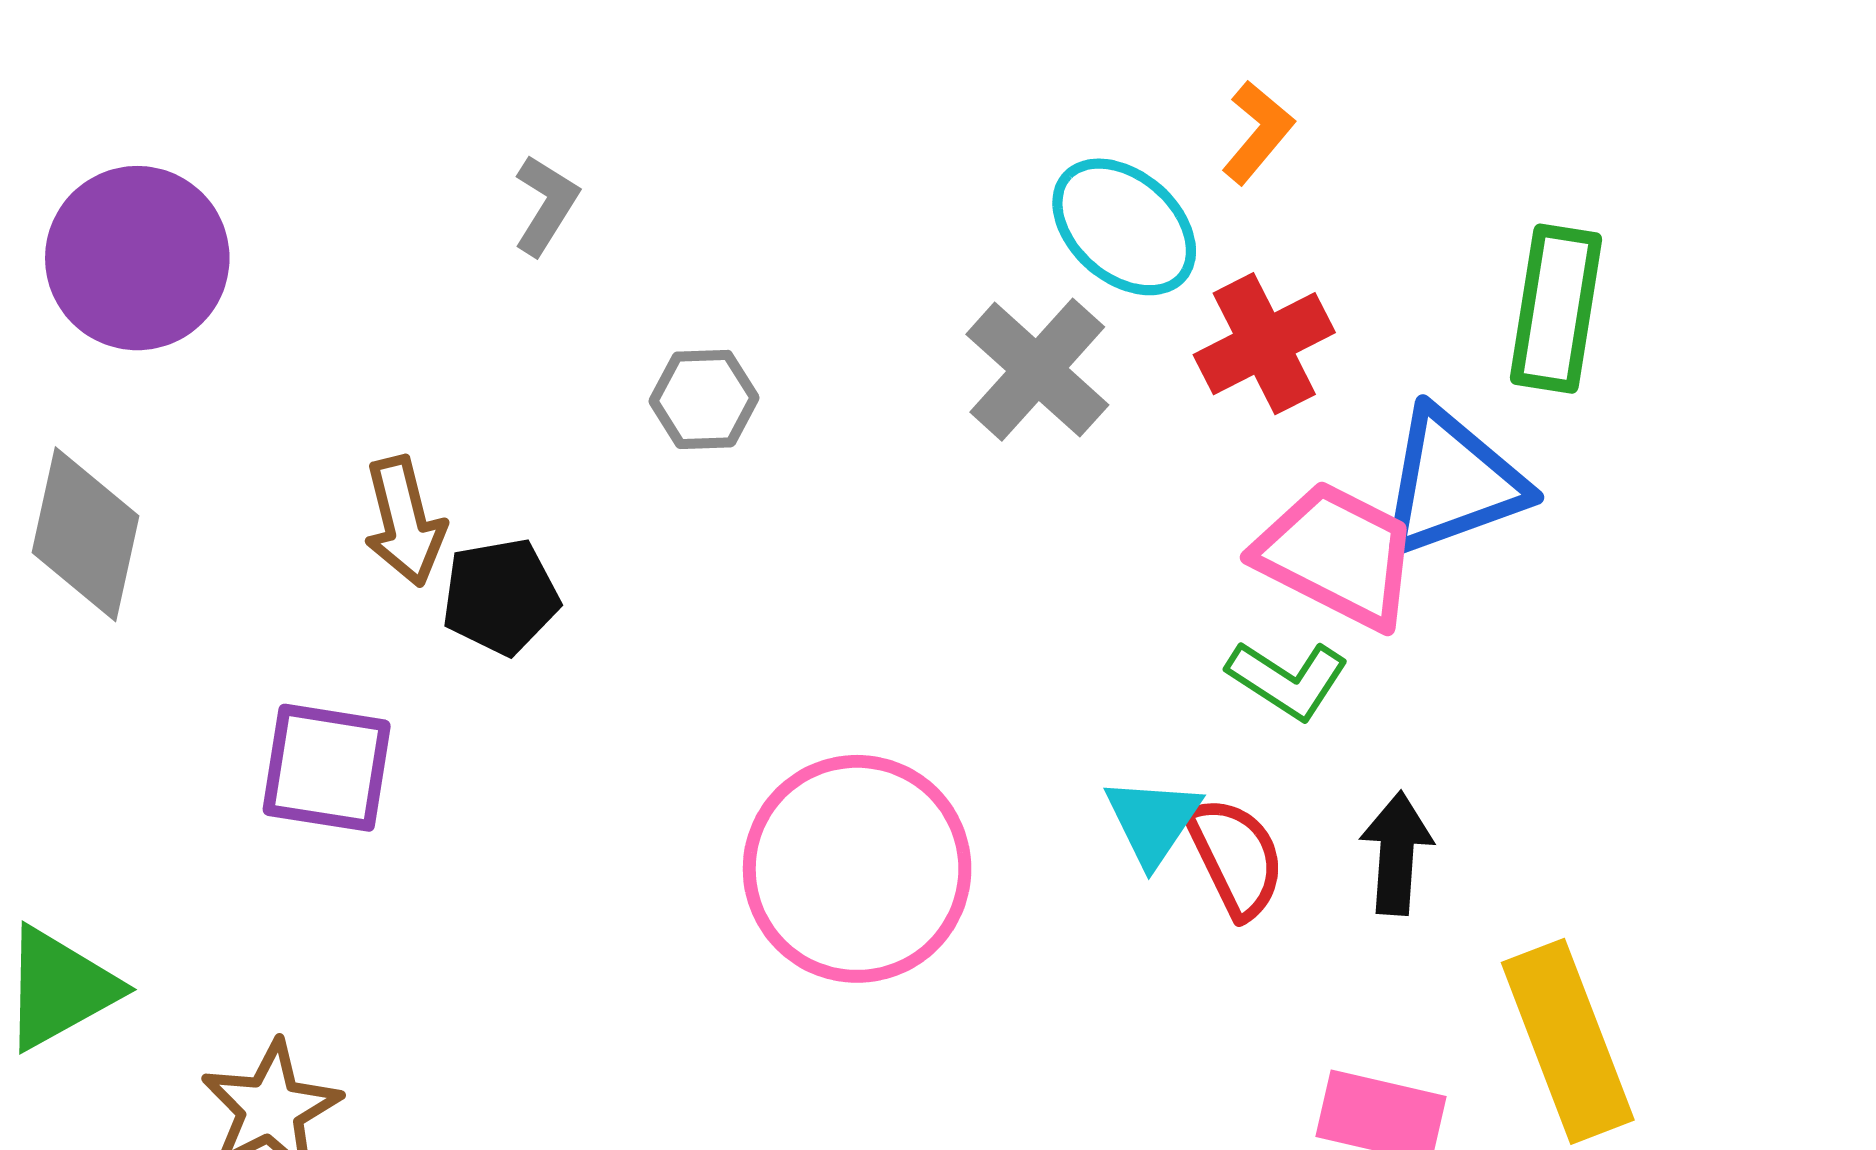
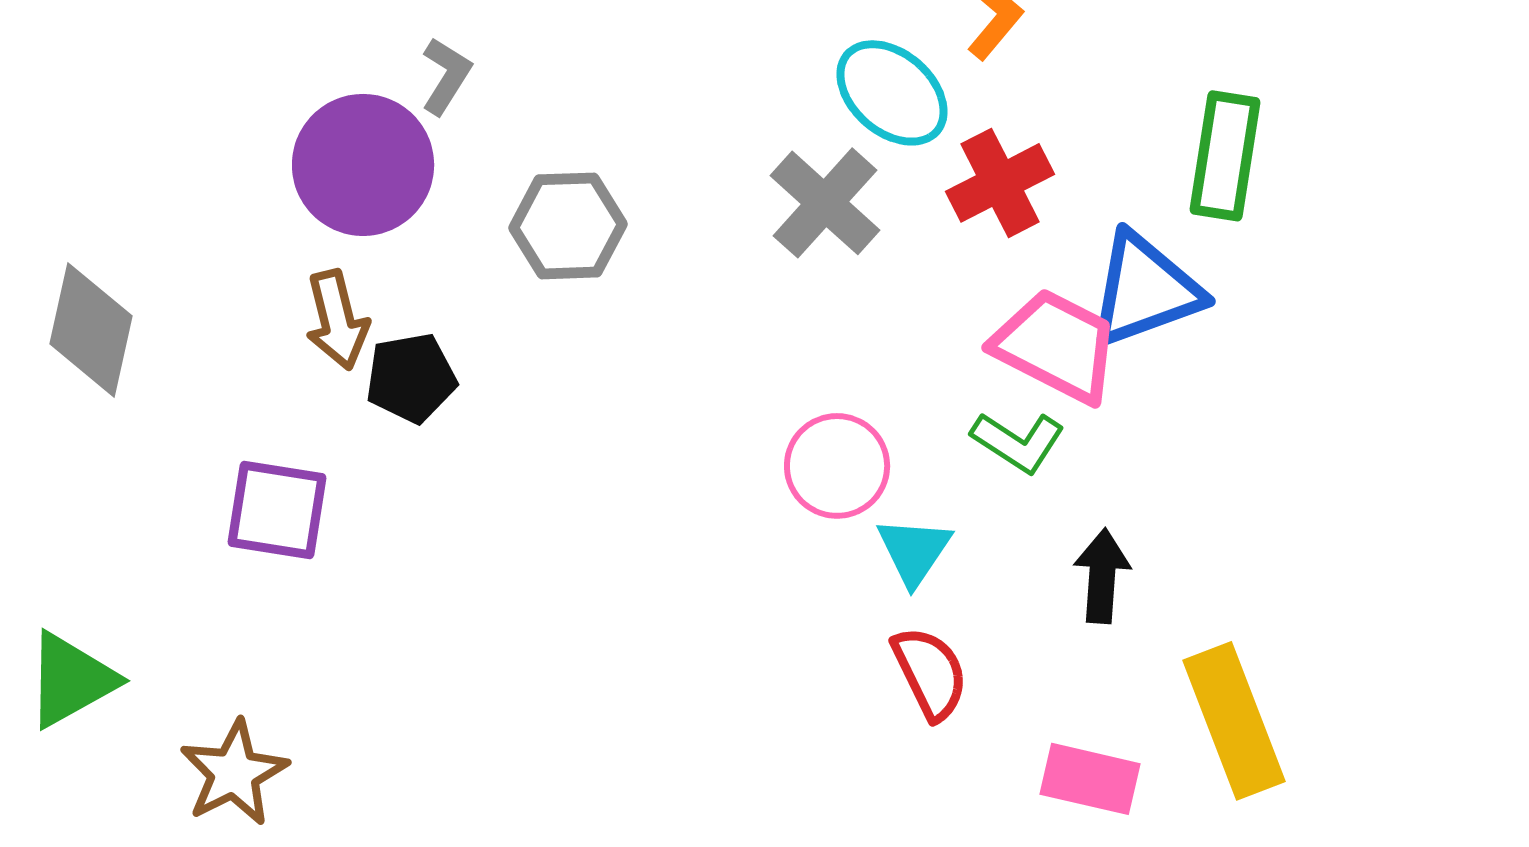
purple circle: (137, 258) -> (363, 165), moved
gray hexagon: (704, 399) -> (568, 226), size x1.4
red semicircle: (1236, 857) -> (930, 673), moved
pink circle: (857, 869) -> (837, 466), moved, size x0.6

